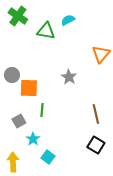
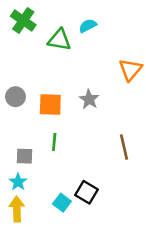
orange square: (29, 88) -> (50, 104), moved
gray square: (19, 121) -> (25, 156), turned 32
cyan star: (33, 139) -> (18, 182), moved
black square: (96, 145) -> (86, 192), moved

